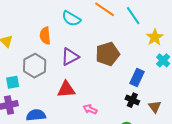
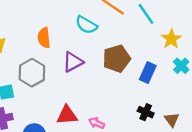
cyan semicircle: (71, 19) -> (86, 25), moved
blue rectangle: (137, 77) -> (148, 73), moved
red triangle: (66, 89) -> (67, 115), moved

